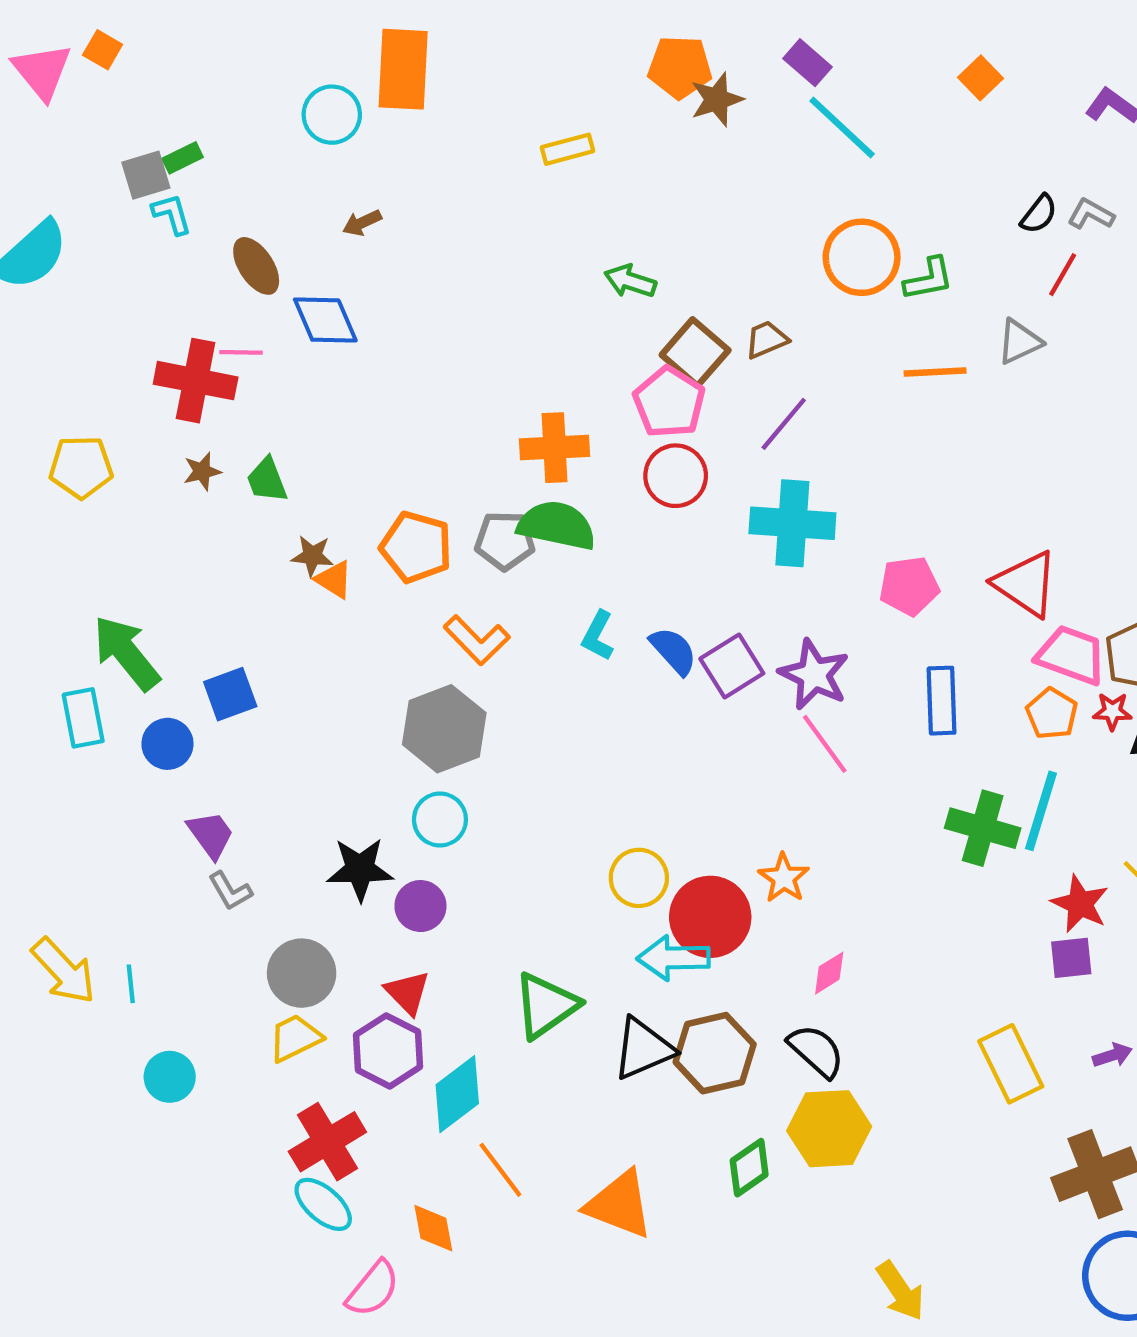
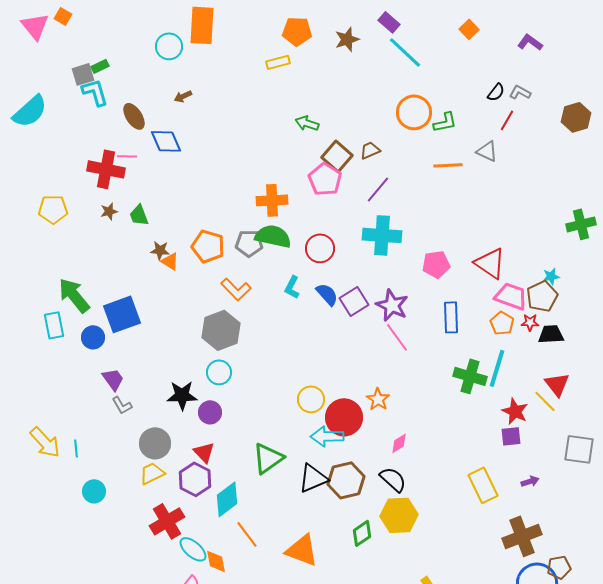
orange pentagon: (680, 67) -> (297, 31), moved
cyan L-shape: (172, 214) -> (95, 92), size x1.4
gray triangle: (1019, 342) -> (487, 151), turned 50
red circle: (676, 476) -> (320, 248), moved
blue square: (230, 694) -> (122, 314), size x1.5
cyan ellipse: (323, 1204) -> (193, 549), moved

